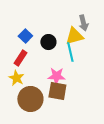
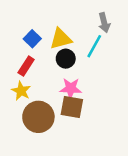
yellow triangle: (74, 36) -> (61, 39), moved
black circle: (48, 42) -> (66, 59), moved
cyan line: (70, 52) -> (94, 46), moved, turned 42

